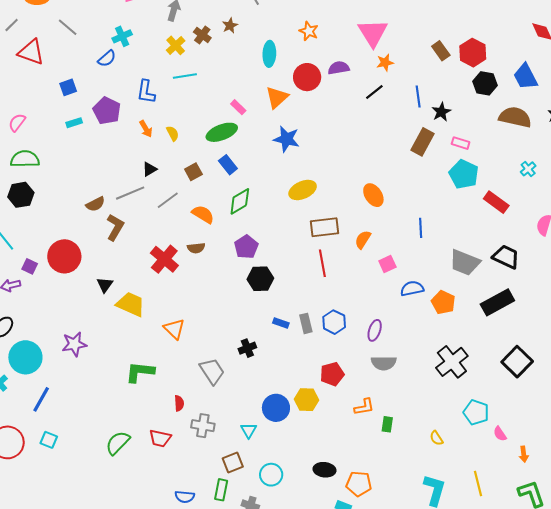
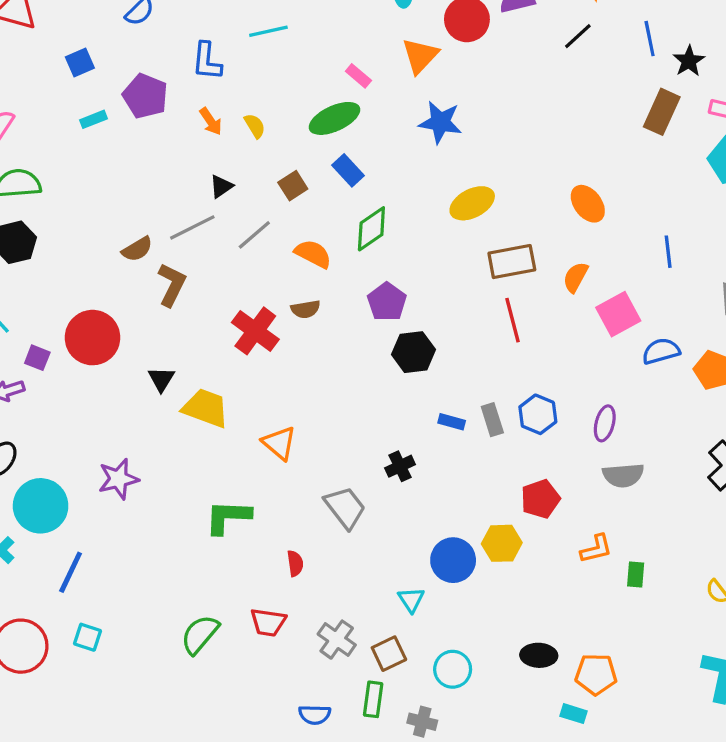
pink square: (387, 264) -> (618, 314), size x1.5
gray cross: (203, 426) -> (337, 640), moved, turned 30

